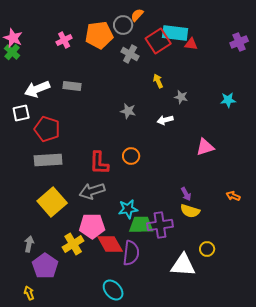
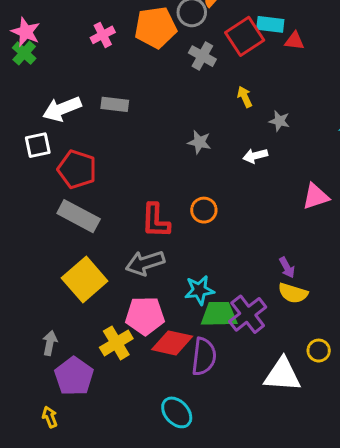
cyan rectangle: (175, 33) -> (270, 24), size x0.7
gray rectangle: (48, 160) -> (79, 216), turned 32
purple cross: (160, 225) -> (248, 314), turned -30
red diamond: (110, 244) -> (172, 343), turned -48

